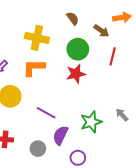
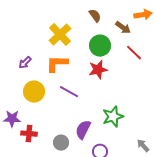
yellow cross: (37, 38) -> (60, 35), turned 35
red line: (113, 56) -> (134, 53), turned -60
purple line: (46, 113) -> (69, 92), moved
gray arrow: (122, 115) -> (143, 146), moved

